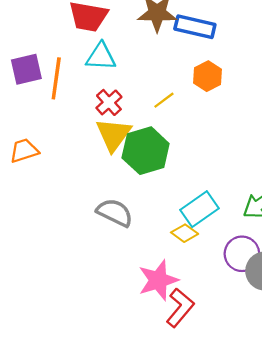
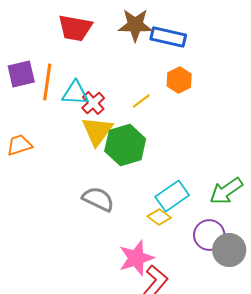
cyan triangle: (101, 57) -> (75, 93), moved

